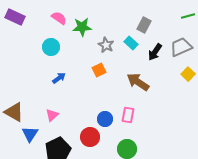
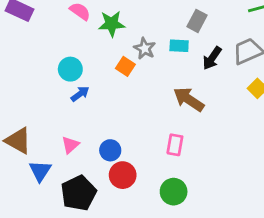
cyan rectangle: (131, 43) -> (179, 46), turned -40
cyan circle: (51, 47) -> (70, 69), moved
orange square: (99, 70) -> (125, 66), moved, turned -32
blue circle: (105, 119) -> (110, 150), moved

